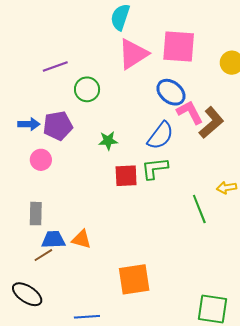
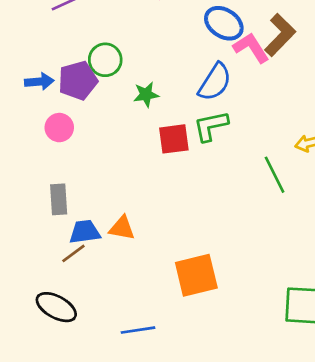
green circle: (87, 89) -> (105, 60), moved
brown L-shape: (211, 123) -> (280, 35), moved

